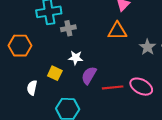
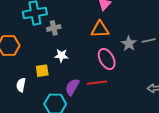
yellow square: (55, 73) -> (42, 71), turned -32
purple semicircle: (89, 75) -> (72, 87), moved
pink ellipse: (141, 87) -> (107, 59), moved, turned 35

